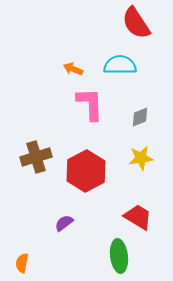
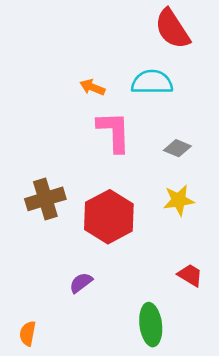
gray diamond: (140, 117) -> (177, 148), turned 45
red trapezoid: (138, 217) -> (190, 275), moved, size x0.7

